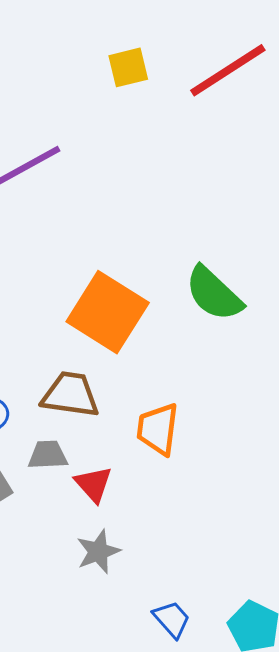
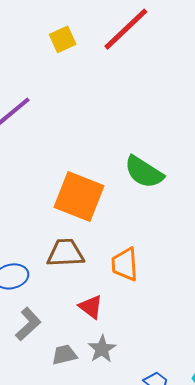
gray trapezoid: (48, 455) -> (64, 355), moved

